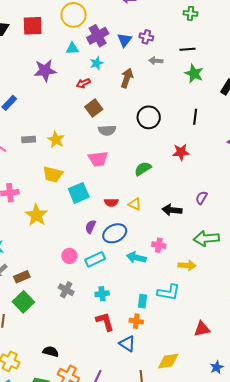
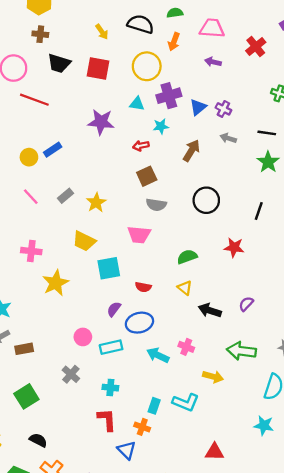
gray rectangle: (29, 139) -> (65, 196), turned -48
yellow triangle: (135, 204) -> (185, 288), moved
green square: (23, 302) -> (26, 396), moved

